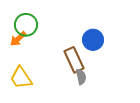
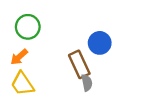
orange arrow: (18, 39) -> (19, 57), moved

